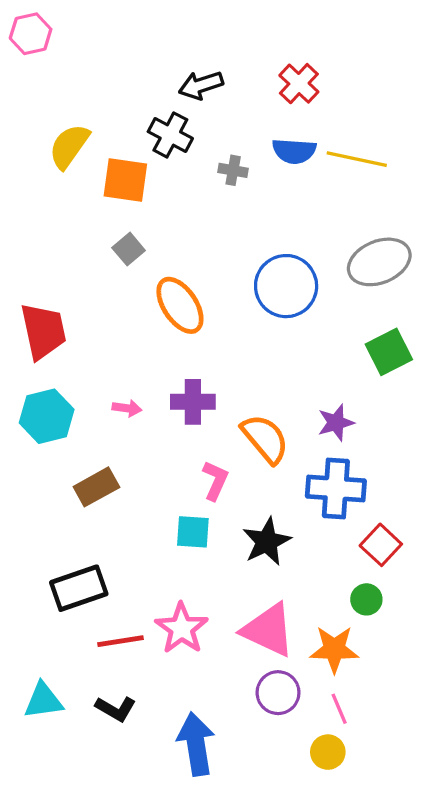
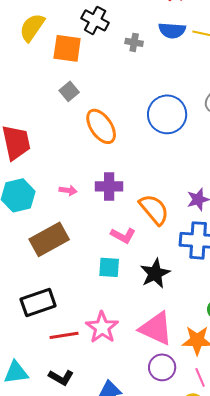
pink L-shape: (215, 481) -> (123, 235), turned 95
brown rectangle: (96, 487) -> (49, 239), size x1.4

